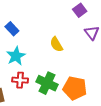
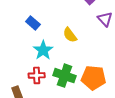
blue rectangle: (12, 29) -> (33, 23), moved
cyan star: (16, 56) -> (43, 50), moved

